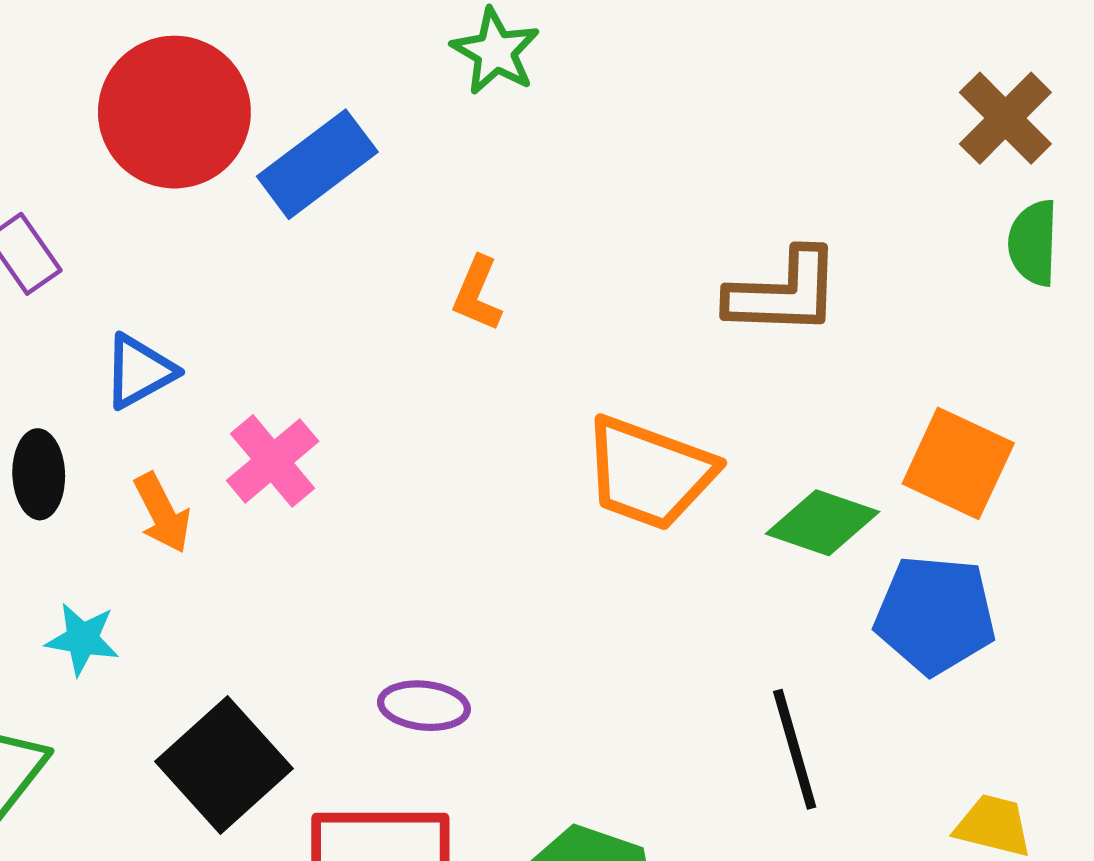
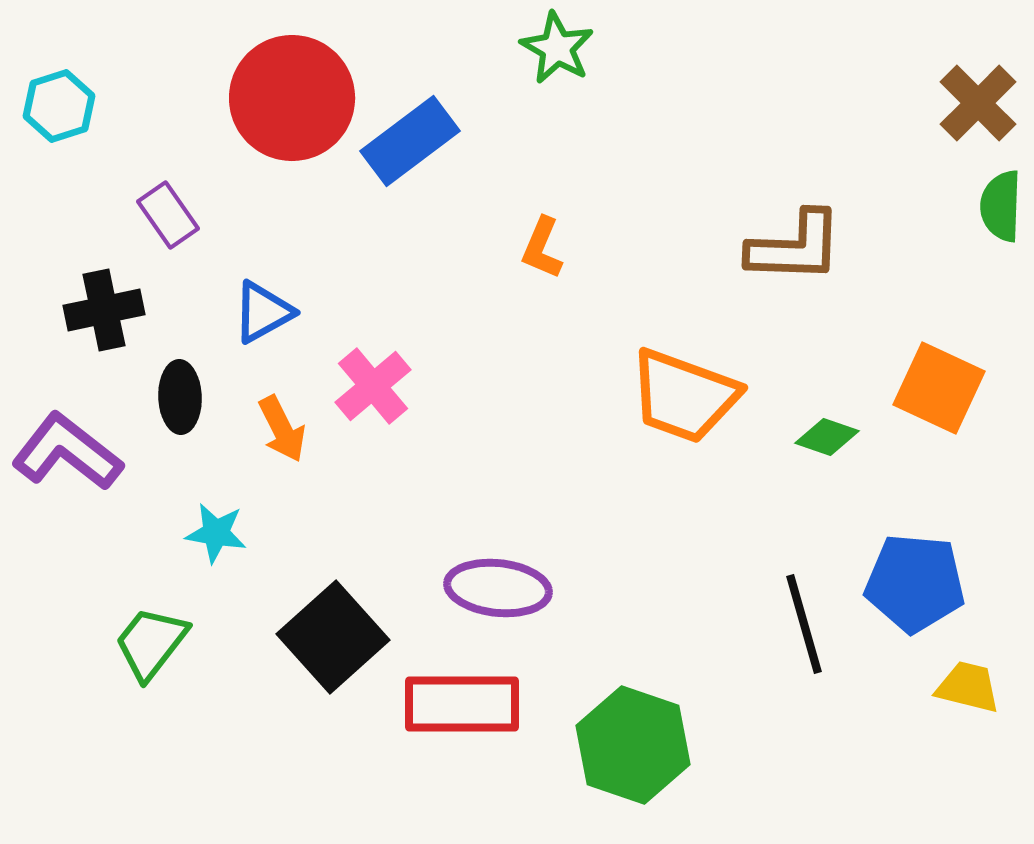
green diamond: (822, 523) -> (827, 437), size x0.7
blue pentagon: (935, 615) -> (915, 583), moved
purple ellipse: (424, 706) -> (498, 588), size x1.4

